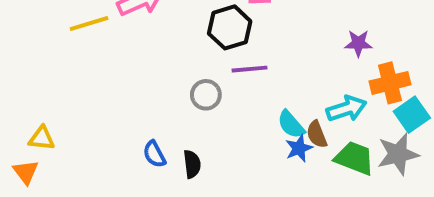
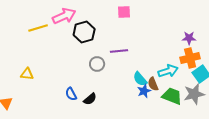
black hexagon: (230, 27) -> (84, 32), moved
purple star: (358, 43) -> (189, 38), moved
yellow triangle: (42, 138) -> (27, 74), moved
black semicircle: (192, 164) -> (90, 99), turned 56

